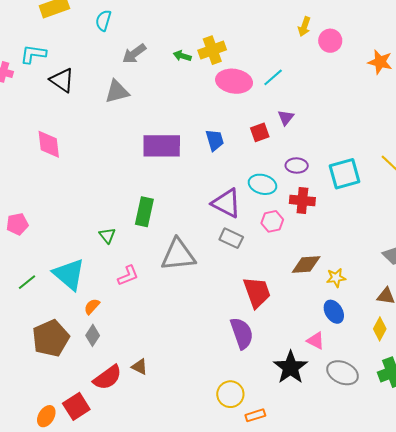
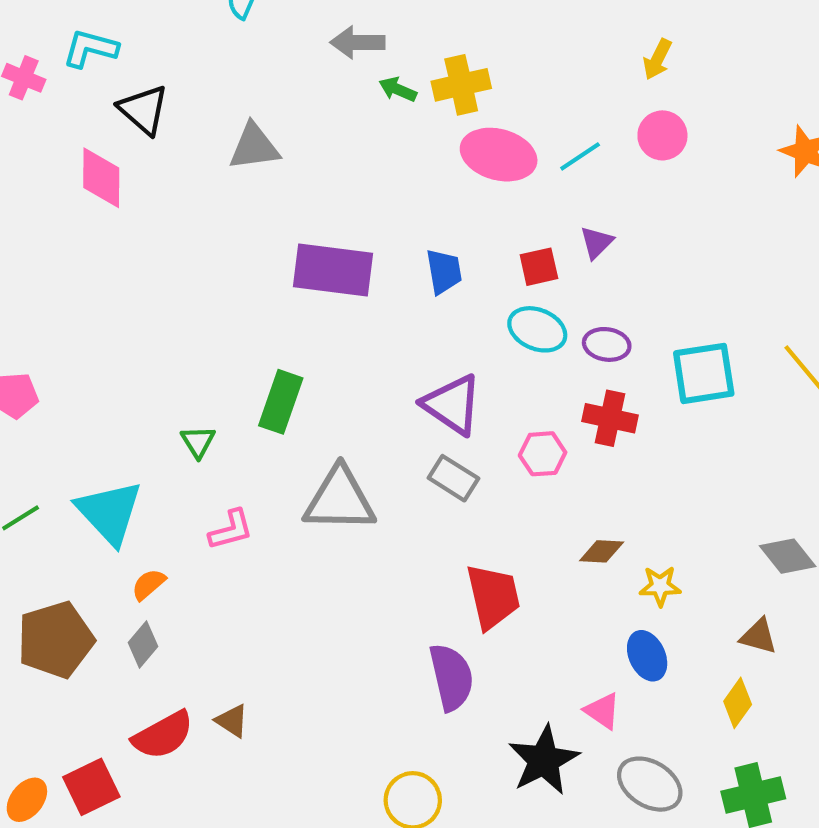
pink circle: (330, 41) -> (662, 135), moved
gray arrow: (134, 54) -> (358, 42), moved, turned 30
pink diamond: (49, 144) -> (101, 178), moved
cyan ellipse: (262, 184) -> (537, 329), moved
brown diamond: (306, 265) -> (602, 551), size x0.7

